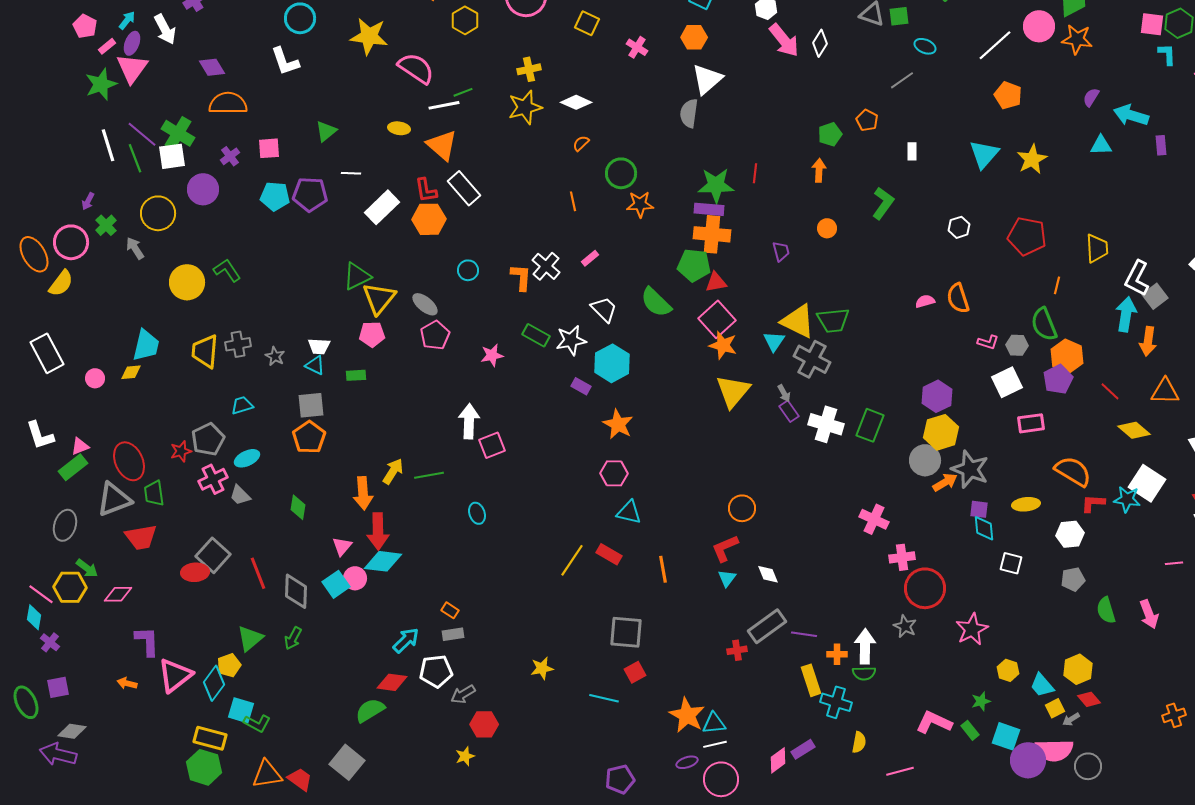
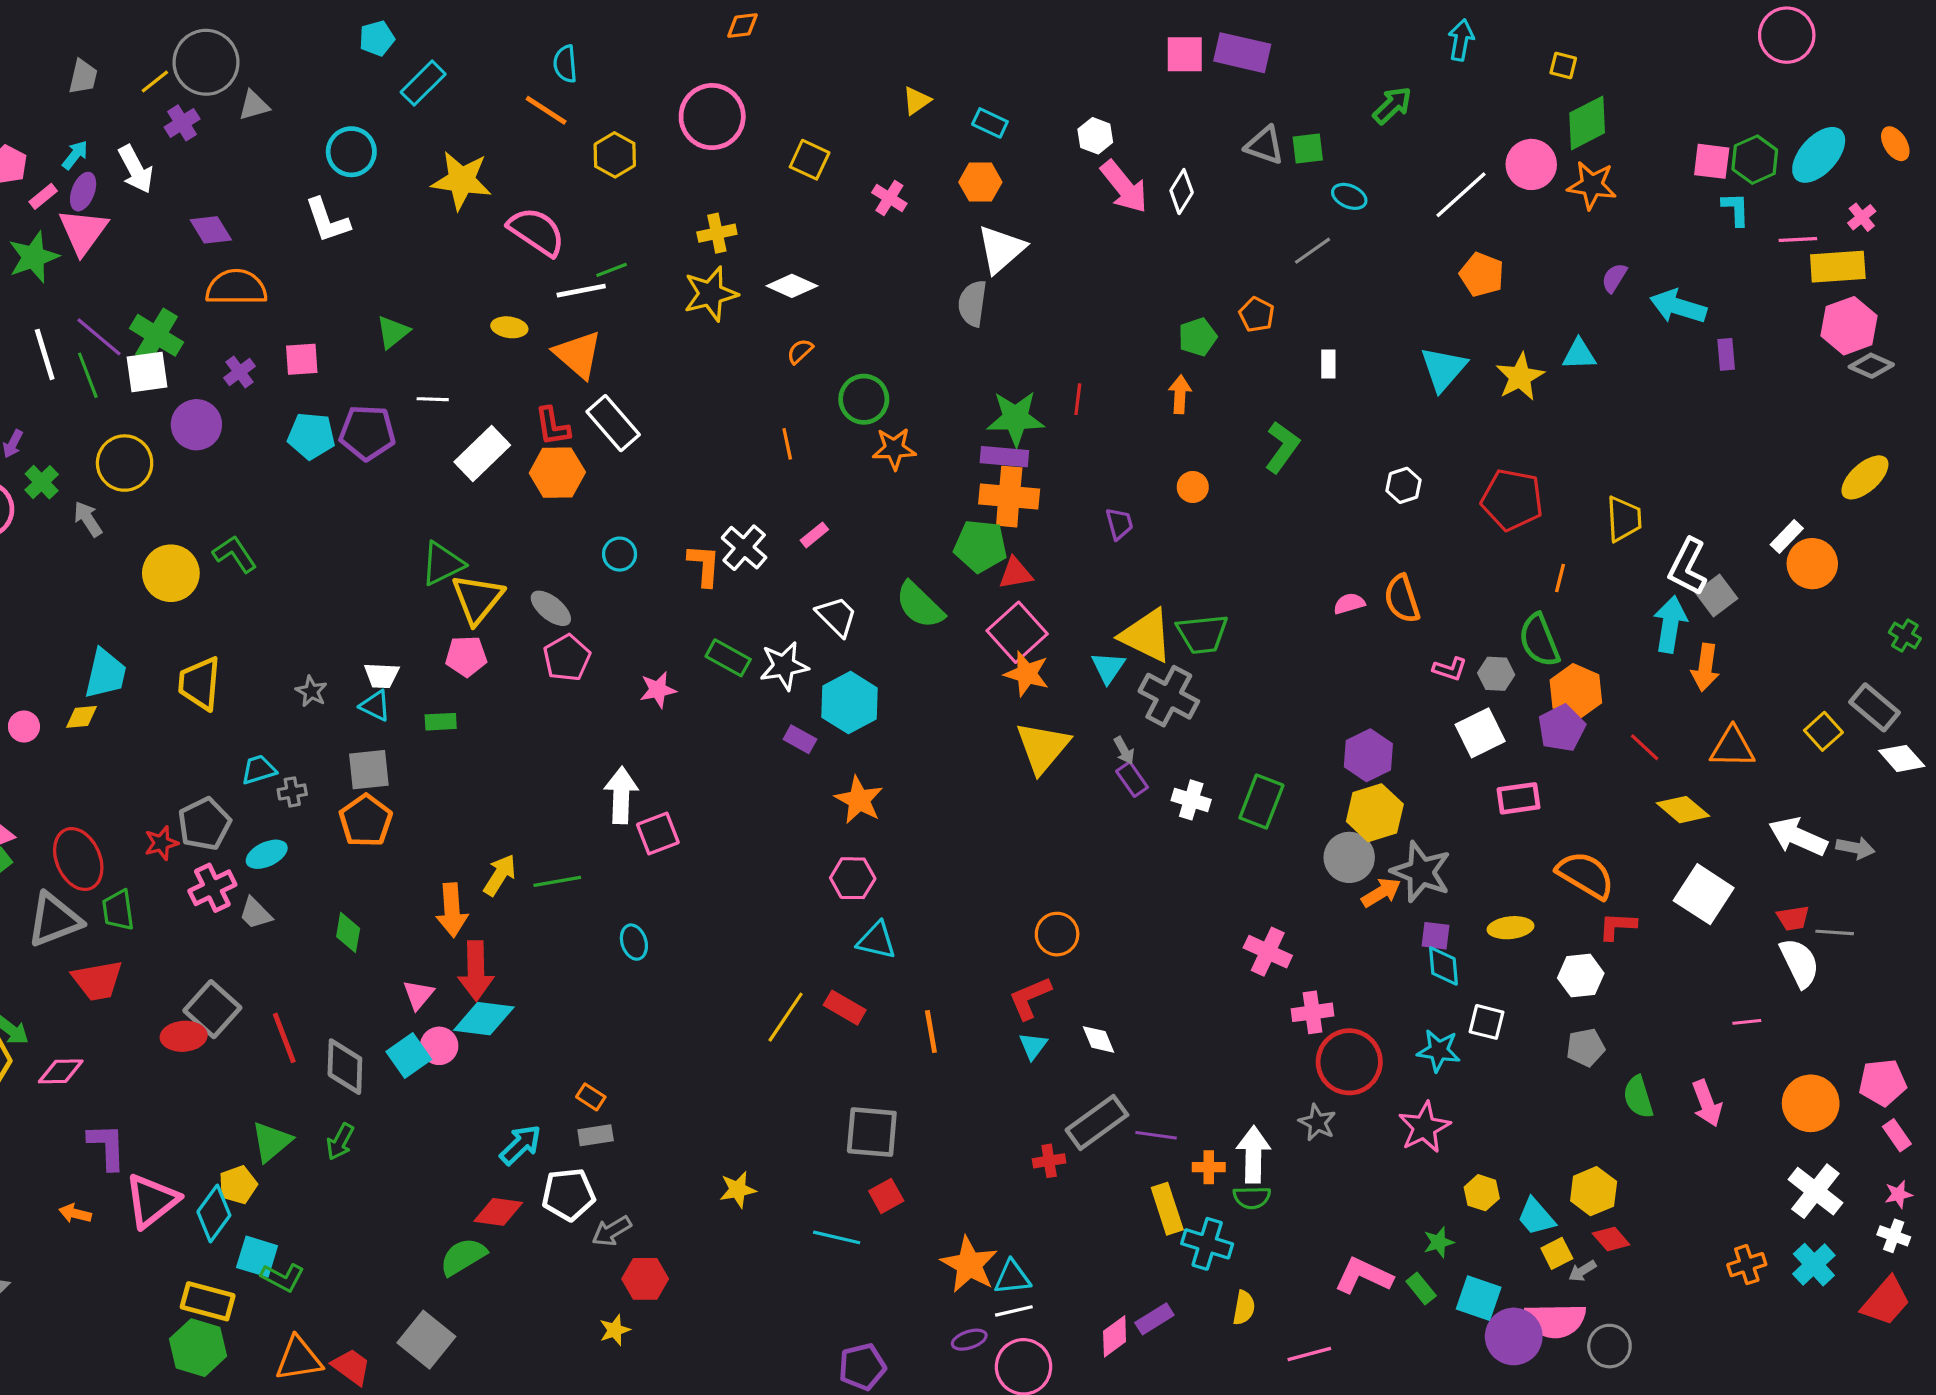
cyan triangle: (1101, 145) -> (1579, 354), moved
gray cross: (238, 344) -> (292, 792), moved, size x0.7
white cross: (826, 424) -> (1191, 800), size x0.7
cyan star: (1127, 499) -> (1439, 1051), moved

